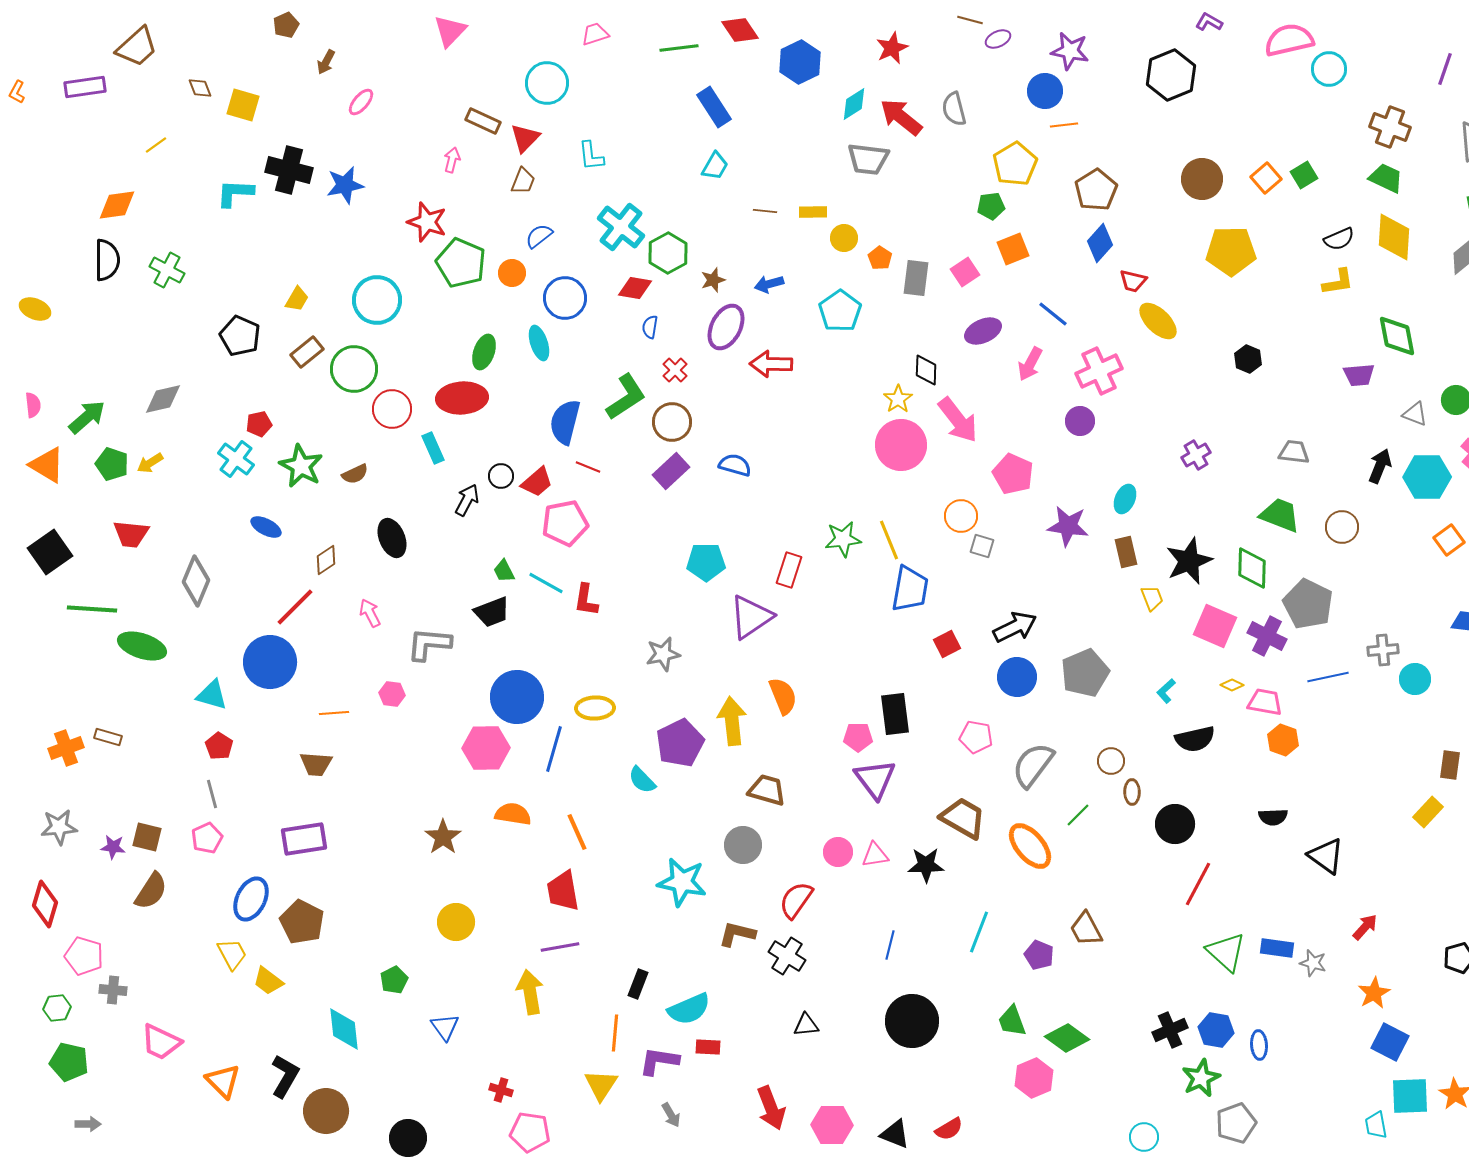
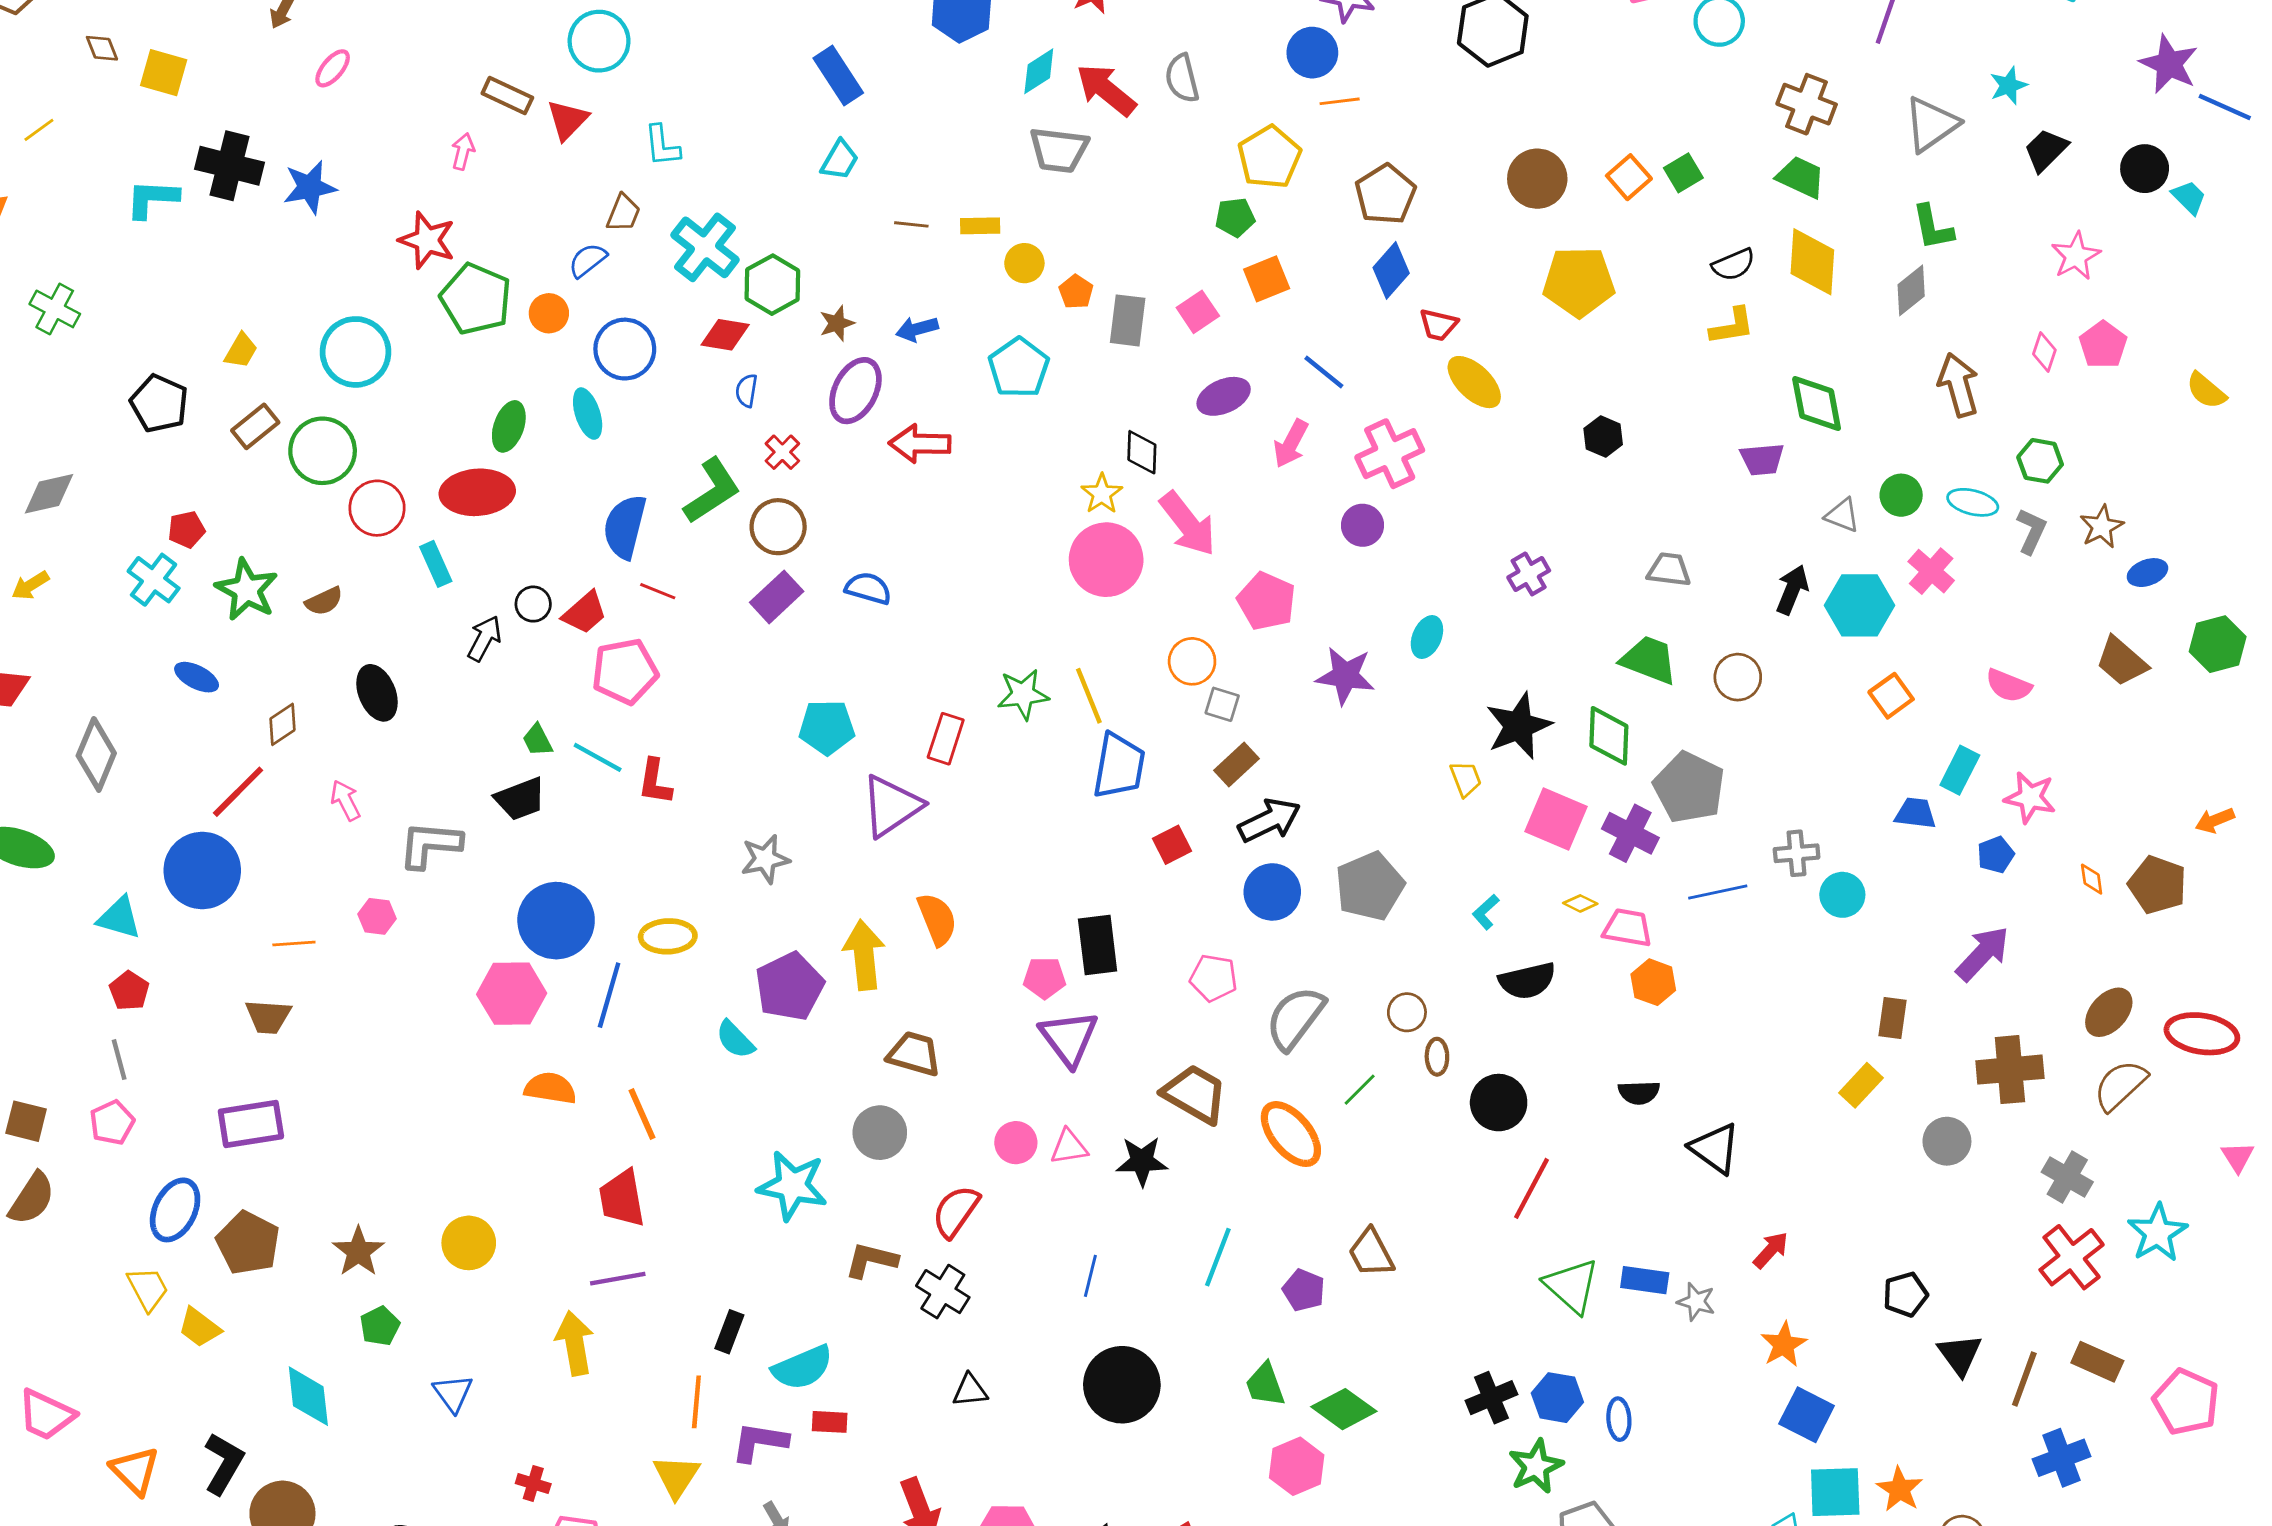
brown trapezoid: (523, 181) -> (623, 213), moved
brown rectangle: (1126, 552) -> (1236, 764), moved, turned 60
brown star: (443, 837) -> (358, 1251), moved

